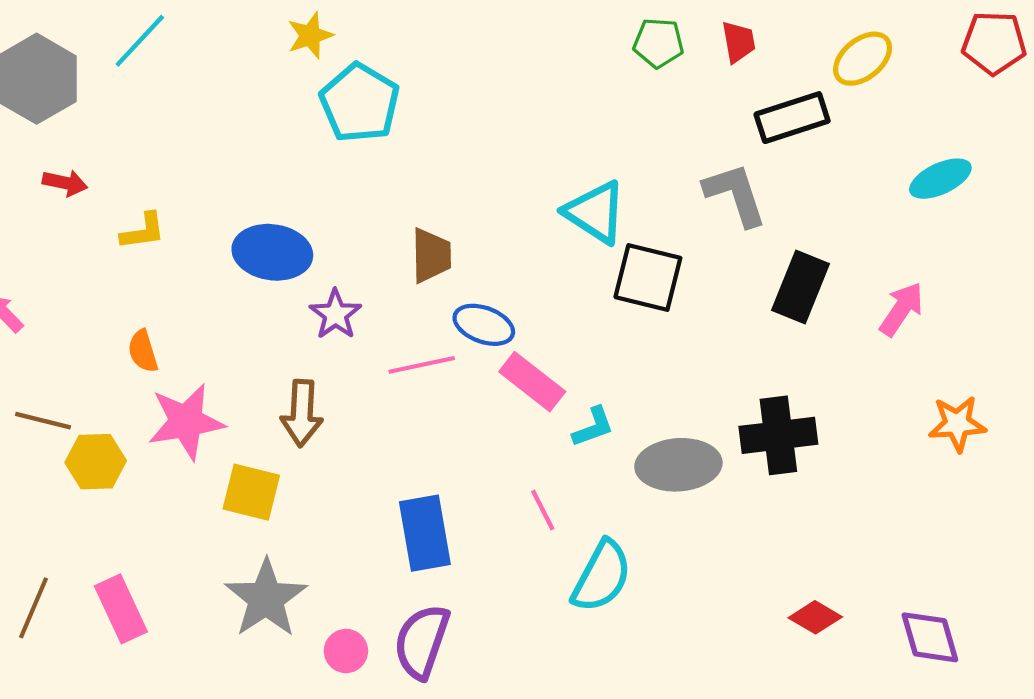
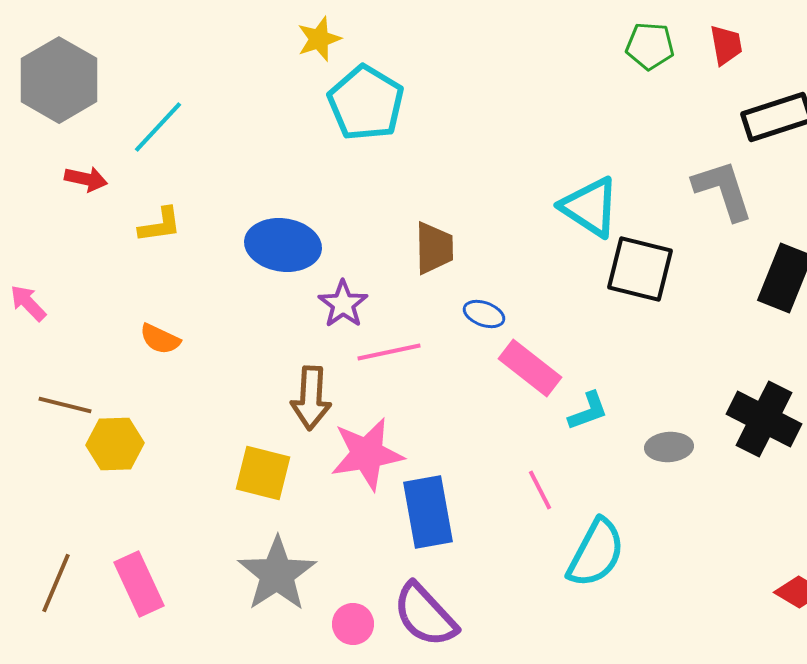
cyan line: (140, 41) -> (158, 127), moved
blue ellipse: (484, 325) -> (484, 314), size x0.7
orange semicircle: (143, 351) -> (160, 339), turned -48
pink line: (422, 365) -> (389, 352), moved
pink star: (186, 422) -> (367, 454), moved
black cross: (778, 435) -> (764, 419), turned 34
gray ellipse: (678, 465) -> (669, 447), size x0.6
purple semicircle: (422, 642) -> (425, 615), turned -62

